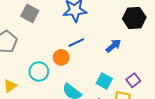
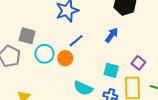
gray square: (30, 13) -> (27, 36), moved
cyan circle: (39, 72) -> (44, 54), moved

